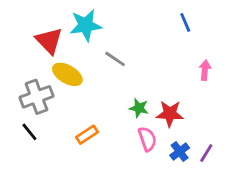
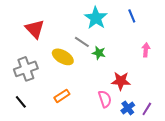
cyan star: (86, 25) -> (96, 18), moved, turned -30
yellow ellipse: (67, 74) -> (63, 57), moved
green star: (139, 108) -> (99, 53), moved
black line: (29, 132) -> (21, 102), moved

